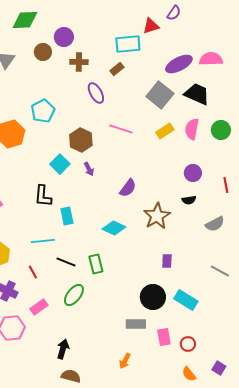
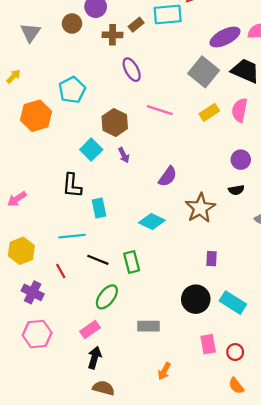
brown rectangle: (117, 69) -> (136, 25), moved
pink rectangle: (39, 307) -> (90, 330), moved
gray rectangle: (136, 324) -> (148, 326), moved

